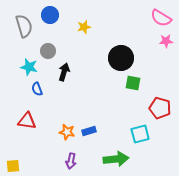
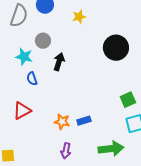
gray semicircle: (24, 26) -> (19, 16), turned 35
green square: (133, 83) -> (128, 100), moved, turned -35
red triangle: (27, 121) -> (22, 111), turned -36

